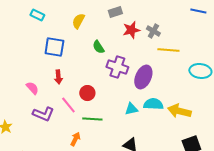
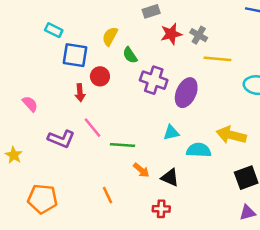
cyan rectangle: (37, 15) -> (54, 30), moved
yellow semicircle: (78, 21) -> (110, 36), moved
pink semicircle: (32, 88) -> (30, 104), moved
red circle: (87, 93) -> (100, 76), moved
cyan semicircle: (153, 104) -> (199, 150), moved
orange arrow: (75, 139) -> (141, 170), moved, turned 104

